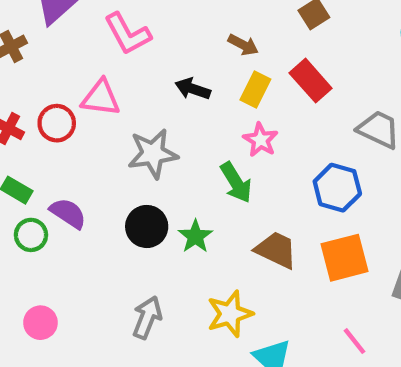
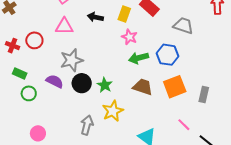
pink triangle: (101, 98) -> (64, 26), moved
gray star: (153, 154) -> (72, 60), moved
green arrow: (236, 183) -> (139, 58), moved, turned 114
purple semicircle: (68, 213) -> (55, 81), moved
yellow star: (230, 314) -> (113, 111), moved

